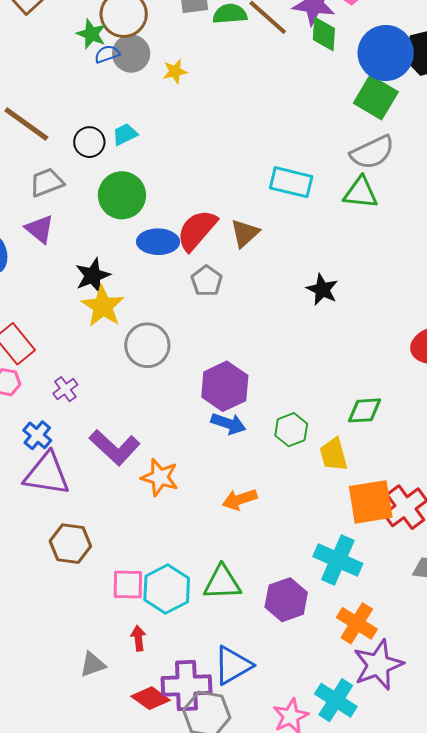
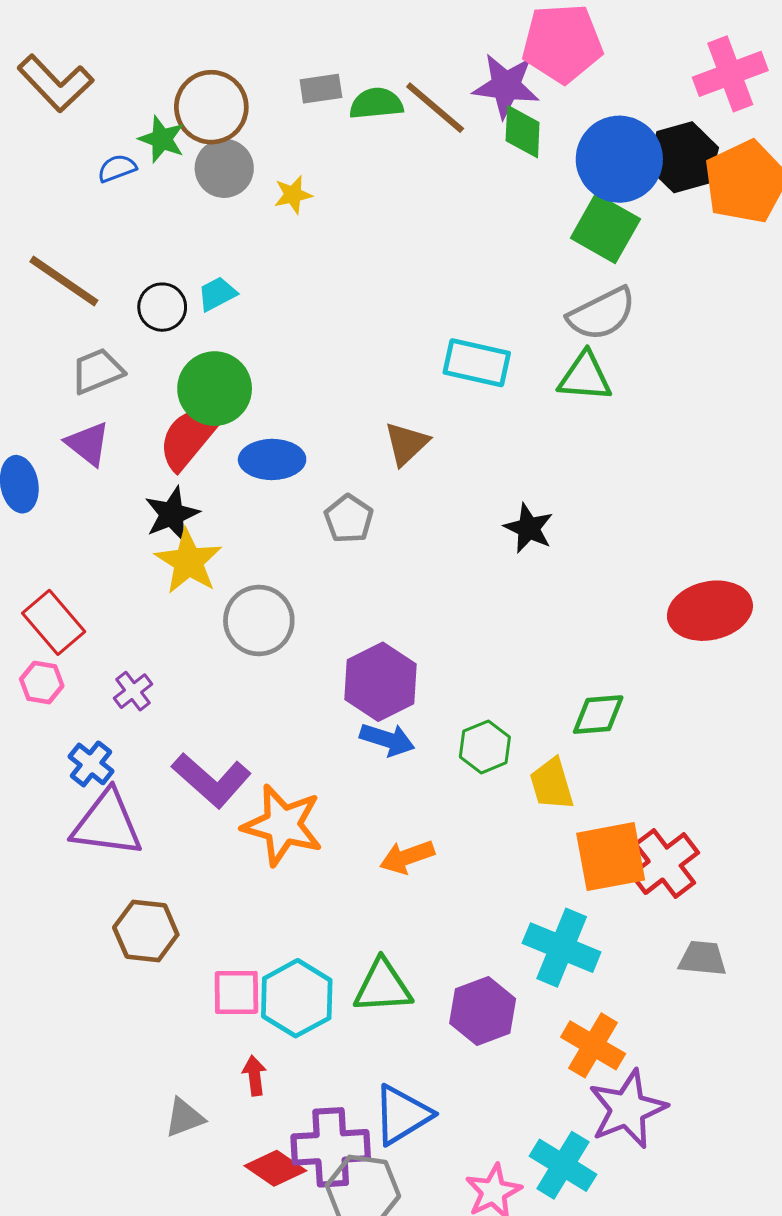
blue semicircle: (107, 54) -> (117, 168), moved
red semicircle: (197, 230) -> (189, 437), moved
orange star: (160, 477) -> (283, 825), size x1.4

